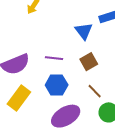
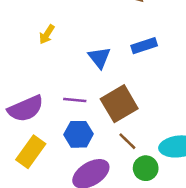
blue triangle: (84, 31) -> (99, 58), moved
brown square: (89, 62) -> (119, 104), size x1.6

